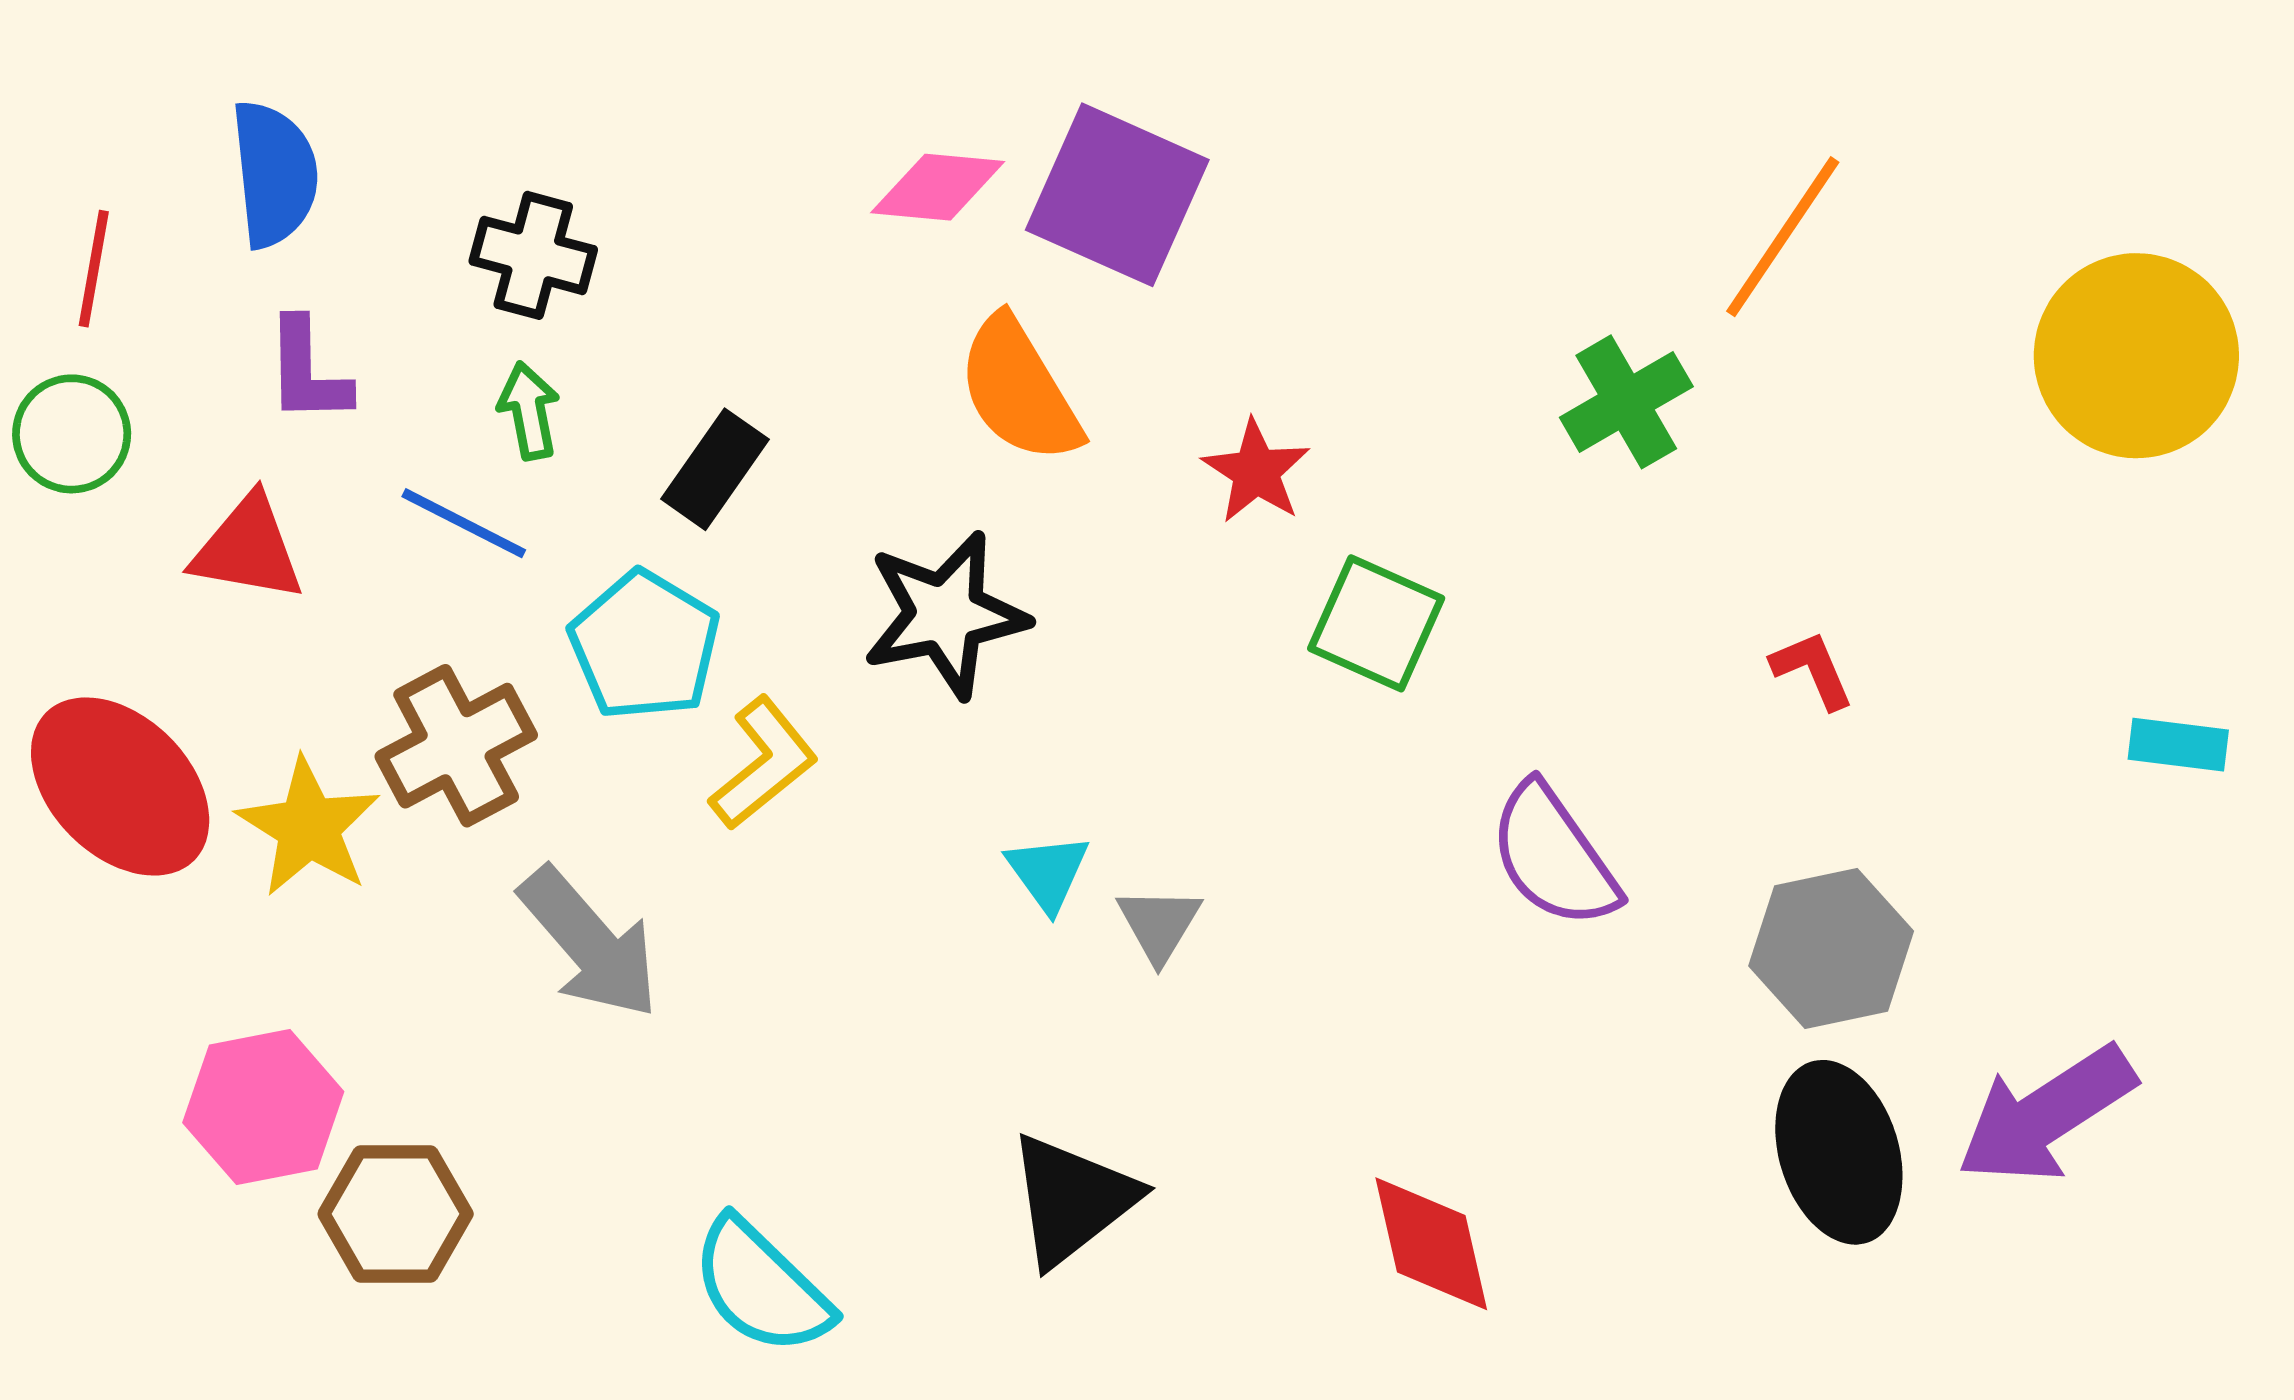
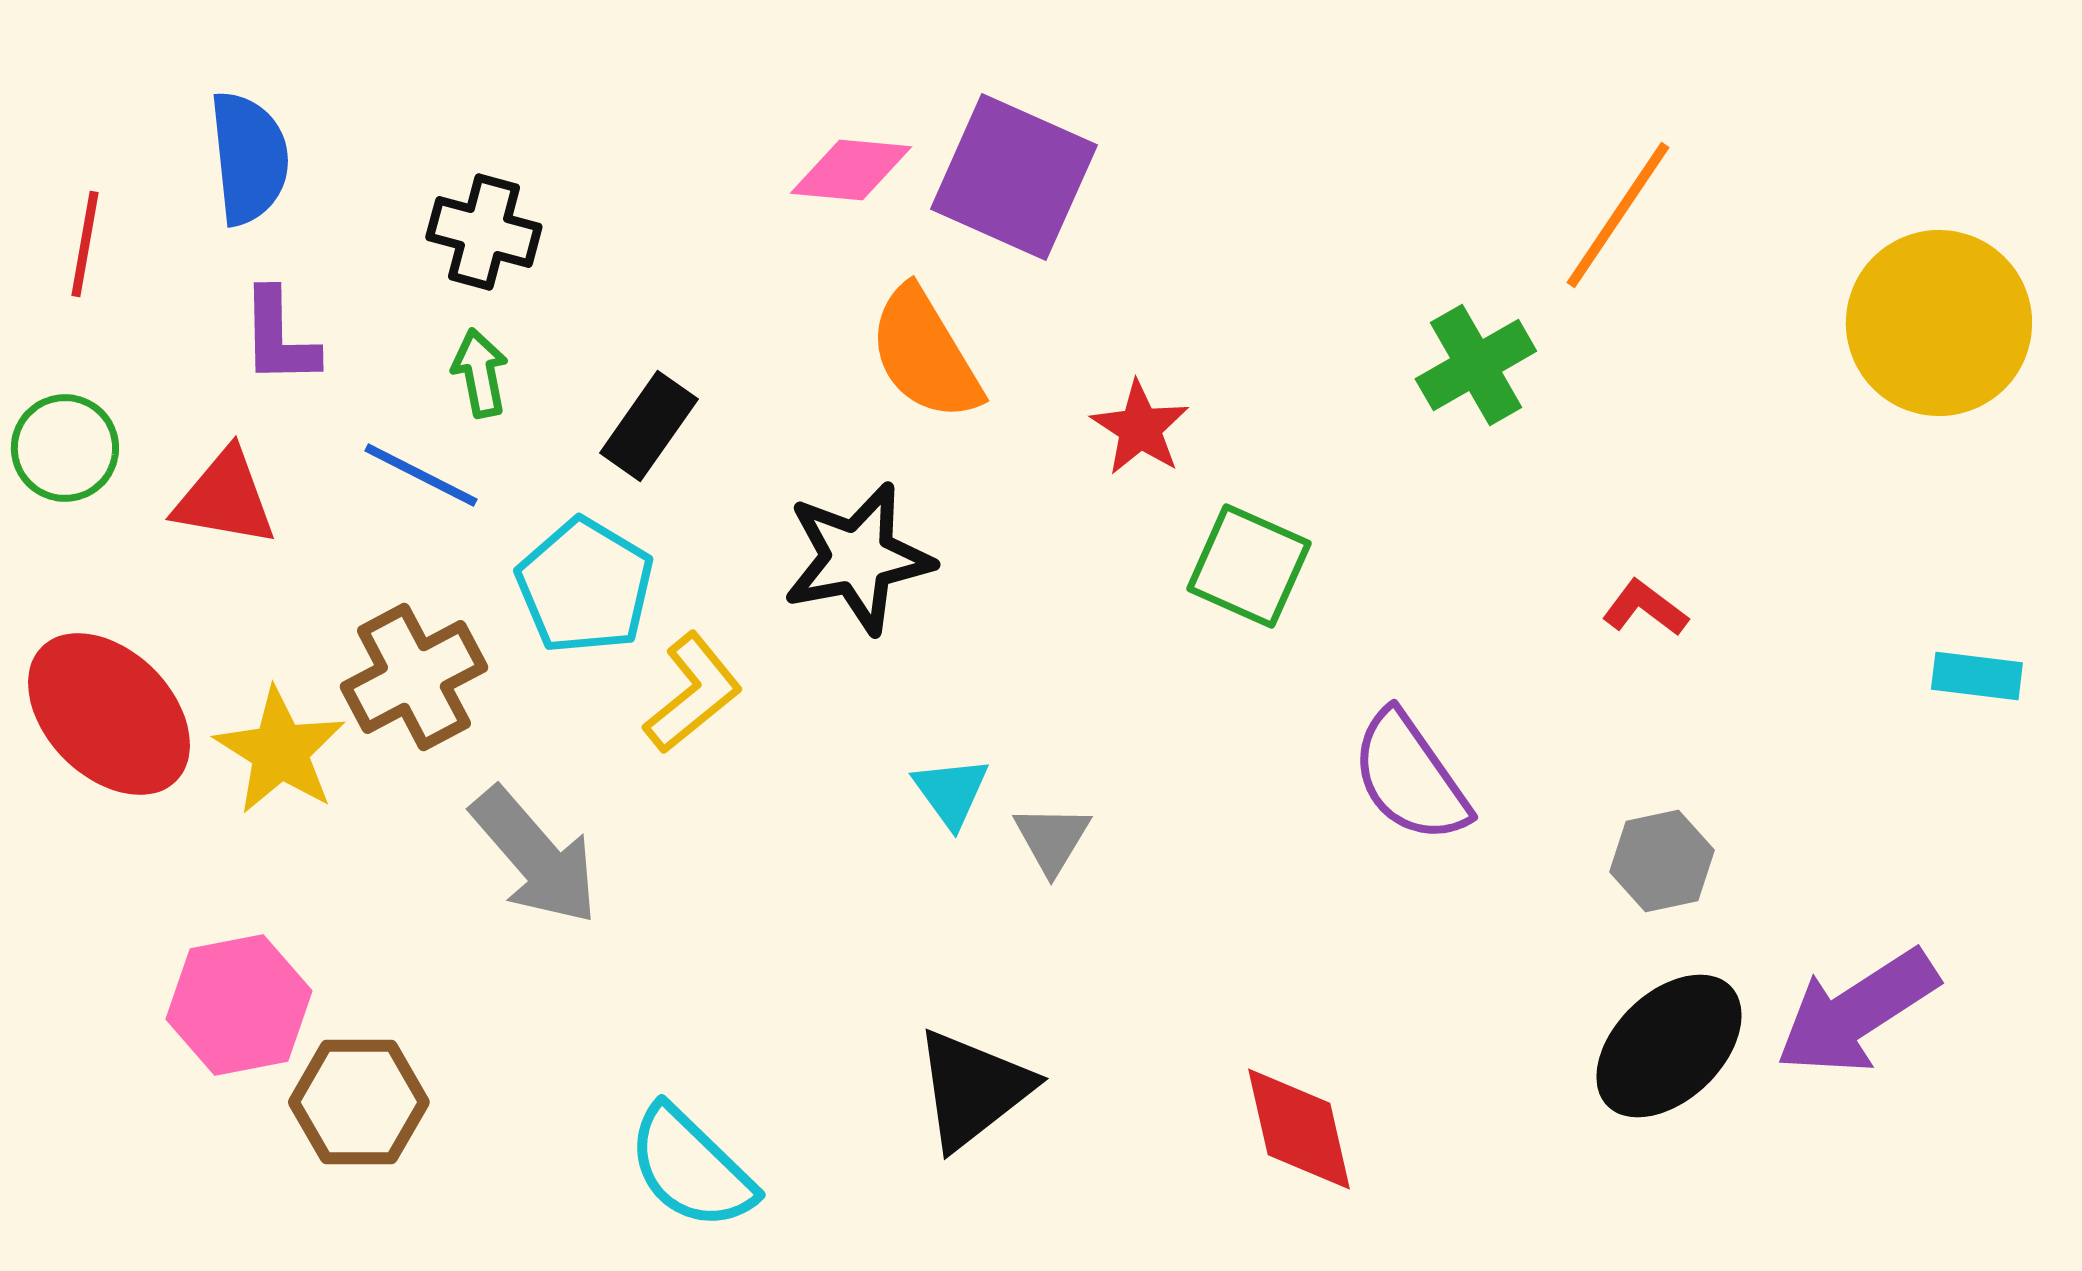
green circle: (72, 434) -> (65, 448), moved
red L-shape: (1812, 670) -> (1645, 608), turned -30
gray hexagon: (1831, 948) -> (1662, 861), size x0.7
black ellipse: (1839, 1152) -> (1669, 1046), turned 63

